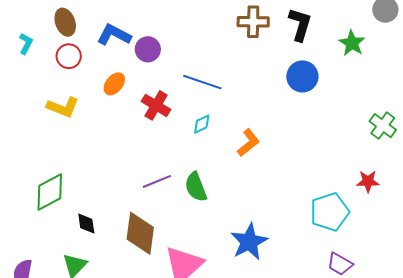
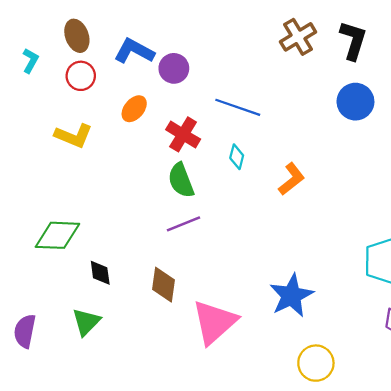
brown cross: (253, 22) -> (298, 37), turned -32
cyan diamond: (202, 124) -> (237, 157), turned -50
green semicircle: (196, 187) -> (181, 180), moved
green diamond: (50, 192) -> (57, 235), turned 30
brown diamond: (140, 233) -> (163, 285), size x0.7

